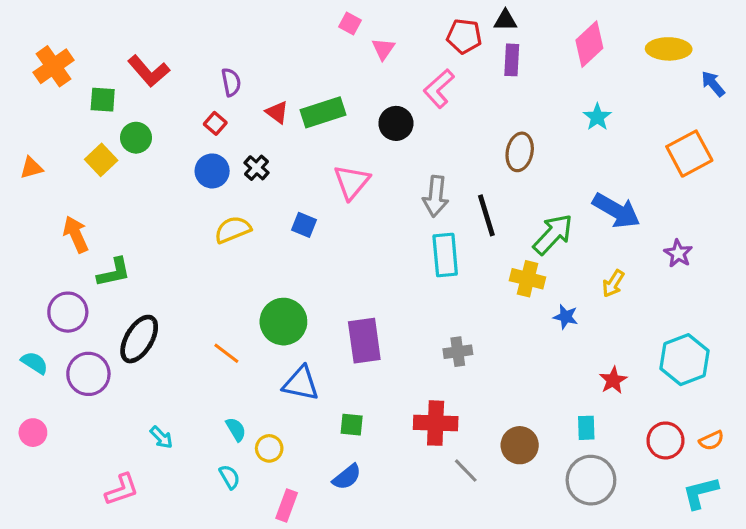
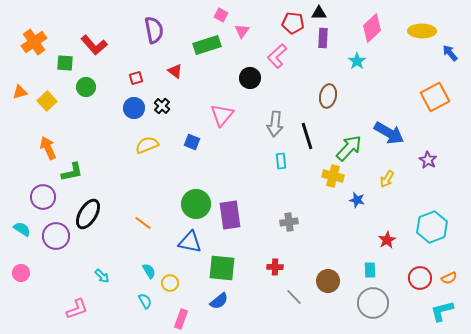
purple semicircle: (231, 82) -> (154, 30), moved, size x1.5
green rectangle: (323, 112) -> (207, 45), moved
cyan star: (597, 117) -> (357, 61), moved
red square: (215, 123) -> (136, 78), turned 32
yellow square: (101, 160) -> (47, 101), moved
orange triangle: (31, 168) -> (20, 92), moved
cyan rectangle: (445, 255) -> (281, 161), size x0.6
green circle: (283, 322) -> (196, 204), moved
red cross: (436, 423) -> (275, 267), size x0.6
green square: (352, 425) -> (222, 268), size x1.8

